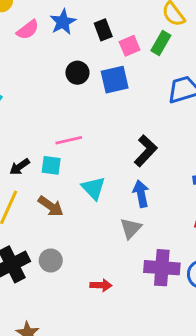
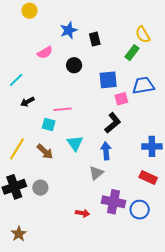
pink semicircle: (28, 30) -> (45, 53), moved
pink square: (130, 46) -> (121, 99), moved
blue square: (115, 80) -> (108, 80), moved
black arrow: (20, 167) -> (27, 102), moved
red arrow: (101, 285) -> (83, 213), moved

